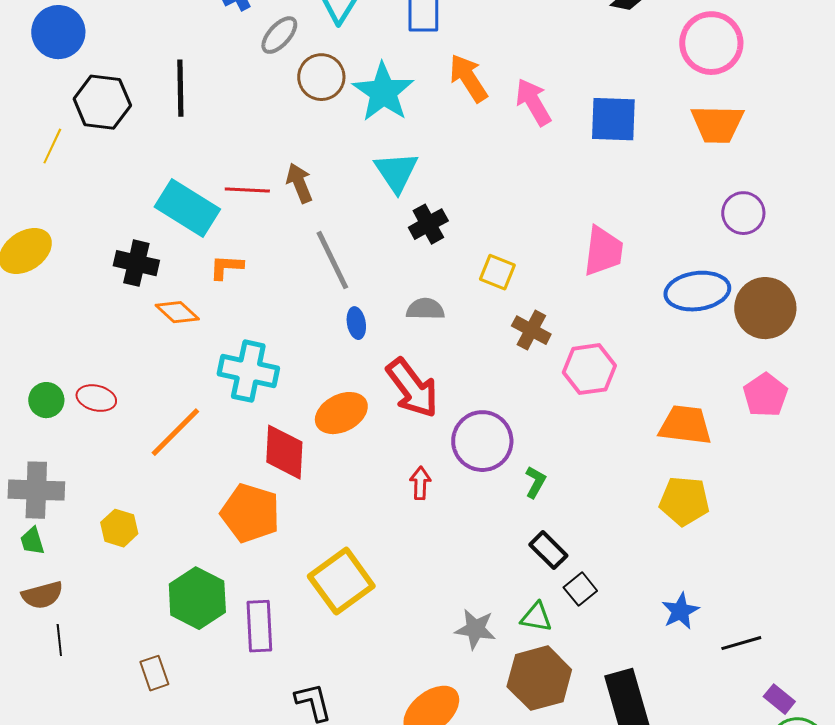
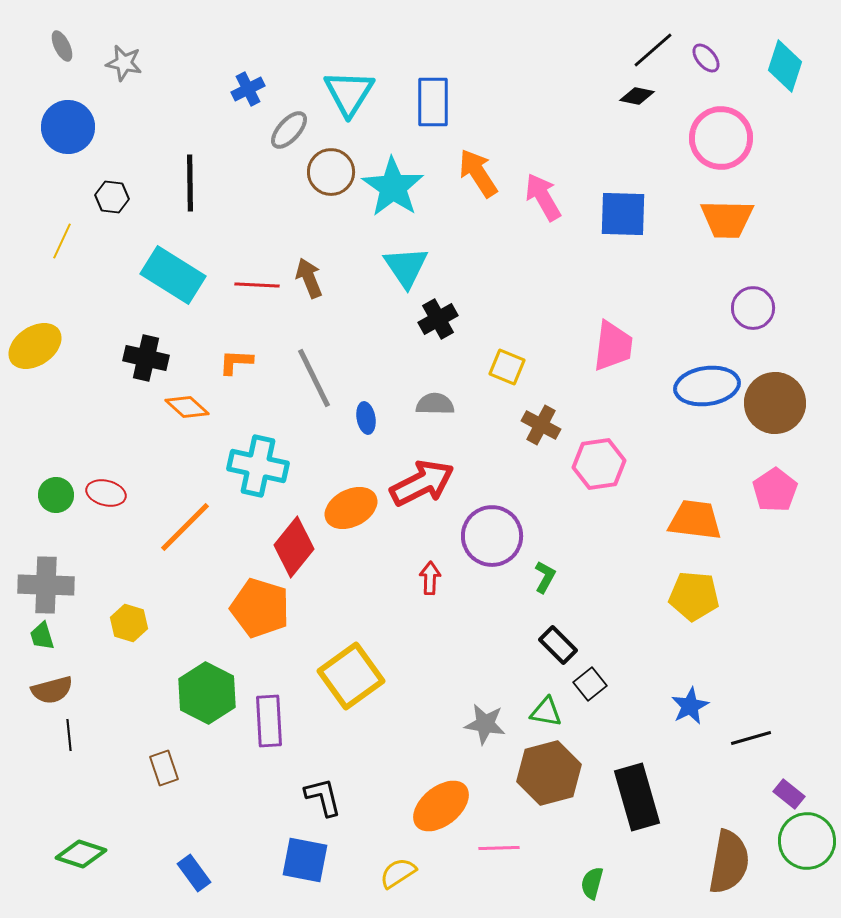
black hexagon: (102, 102) -> (112, 197), size x0.6
cyan rectangle: (187, 208) -> (173, 275), moved
gray line: (332, 260) -> (314, 378), moved
red arrow: (412, 388) -> (422, 483), turned -80
red diamond: (284, 452) -> (294, 547), turned 36

